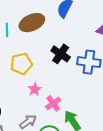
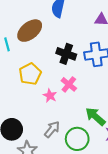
pink cross: (53, 103) -> (69, 84), moved

